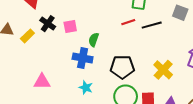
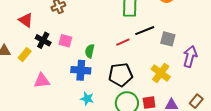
gray square: (180, 13) -> (168, 39), moved
red line: (128, 22) -> (123, 42), moved
pink square: (70, 26) -> (65, 41), turned 32
pink triangle: (42, 82) -> (42, 81), moved

